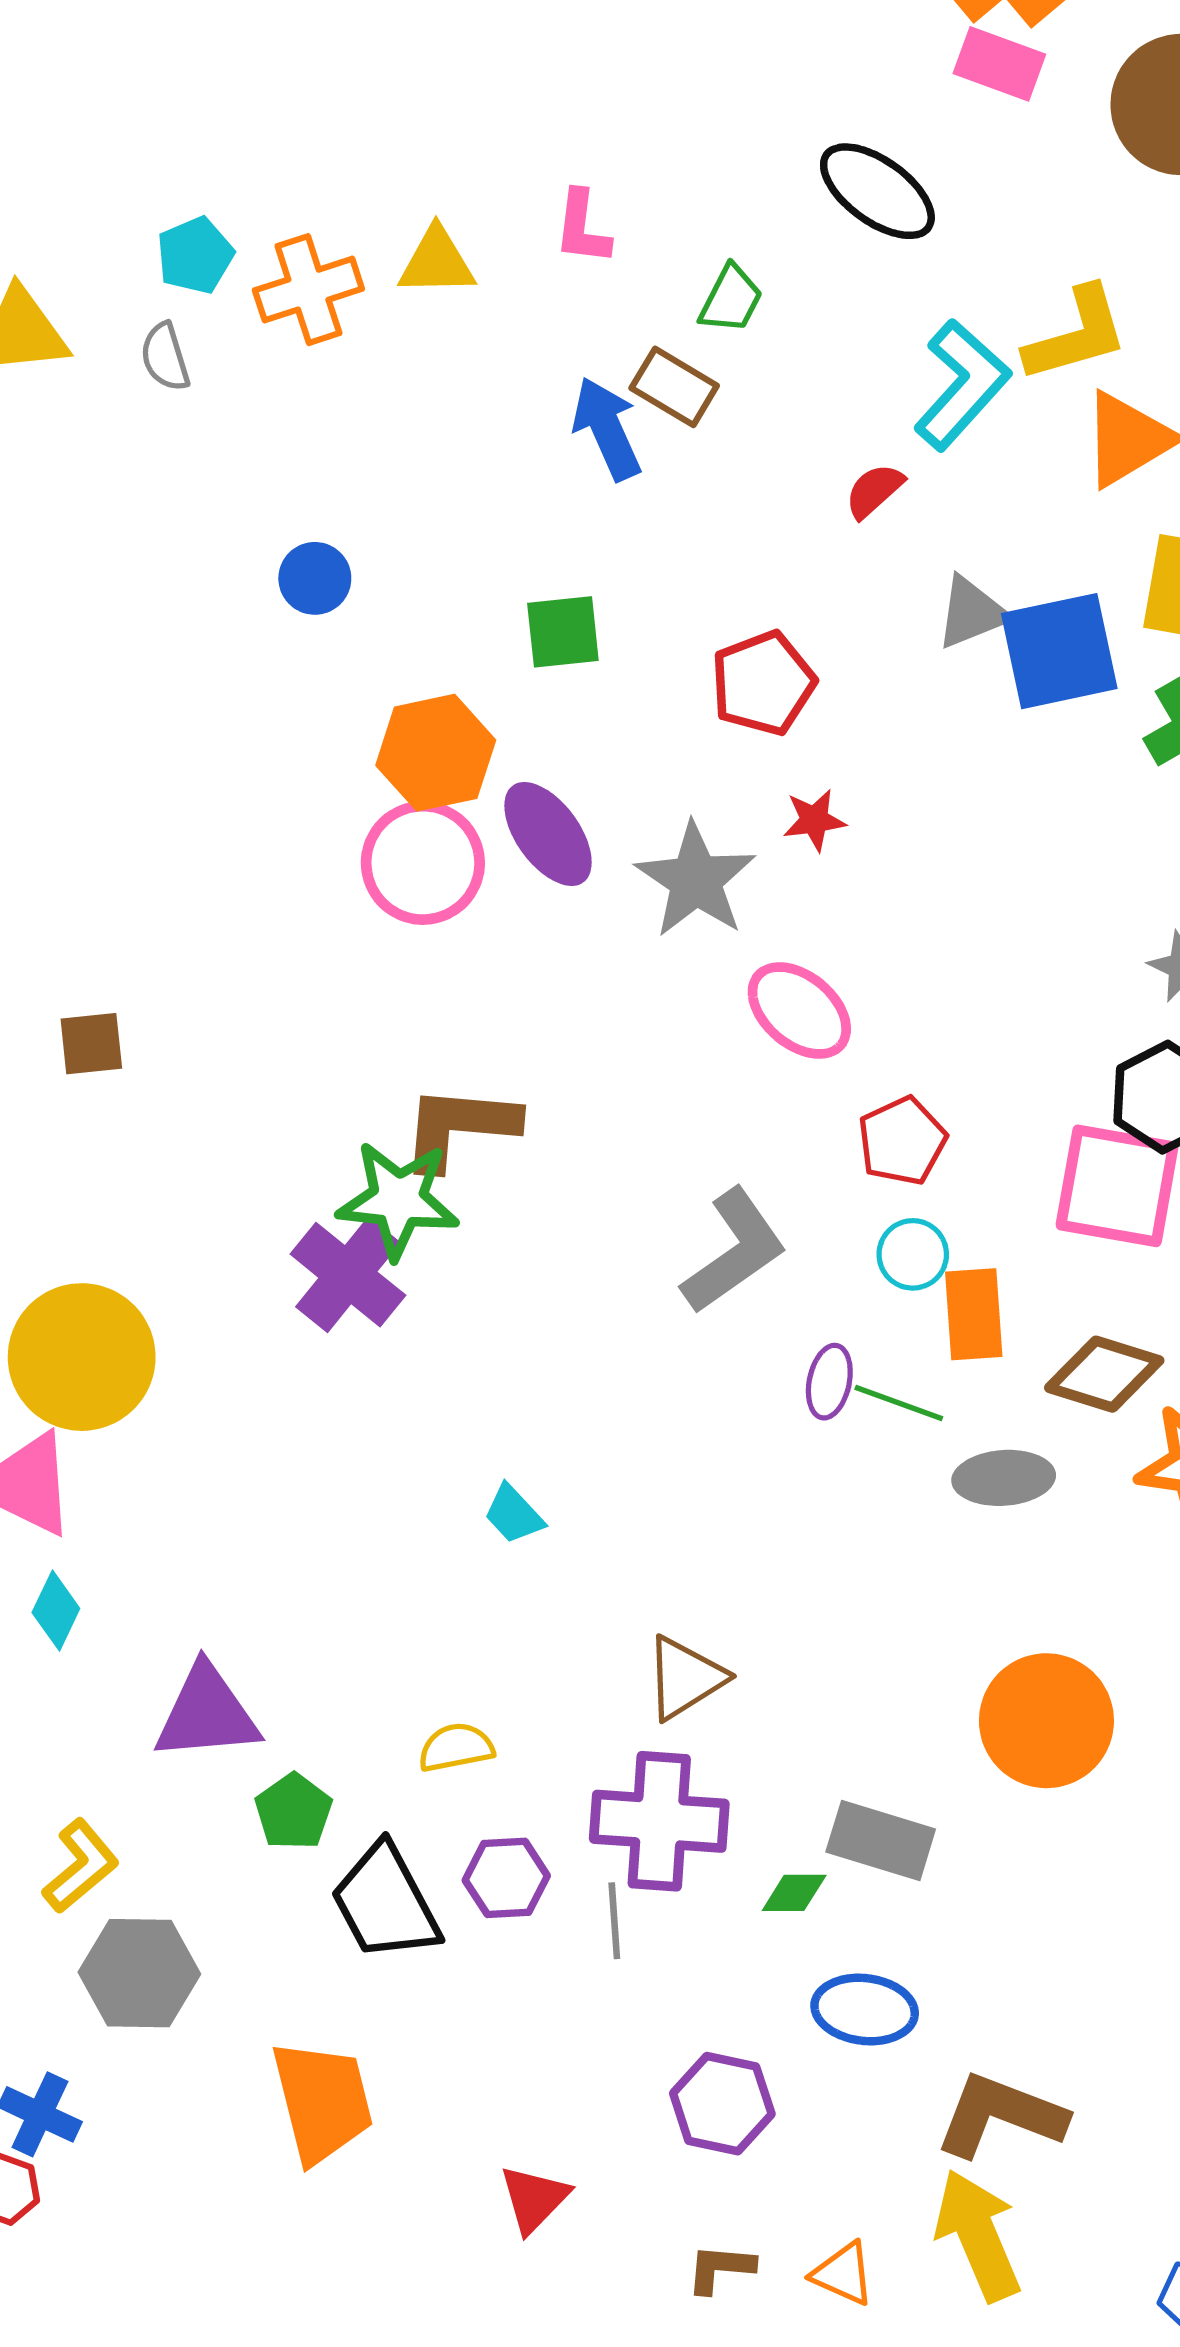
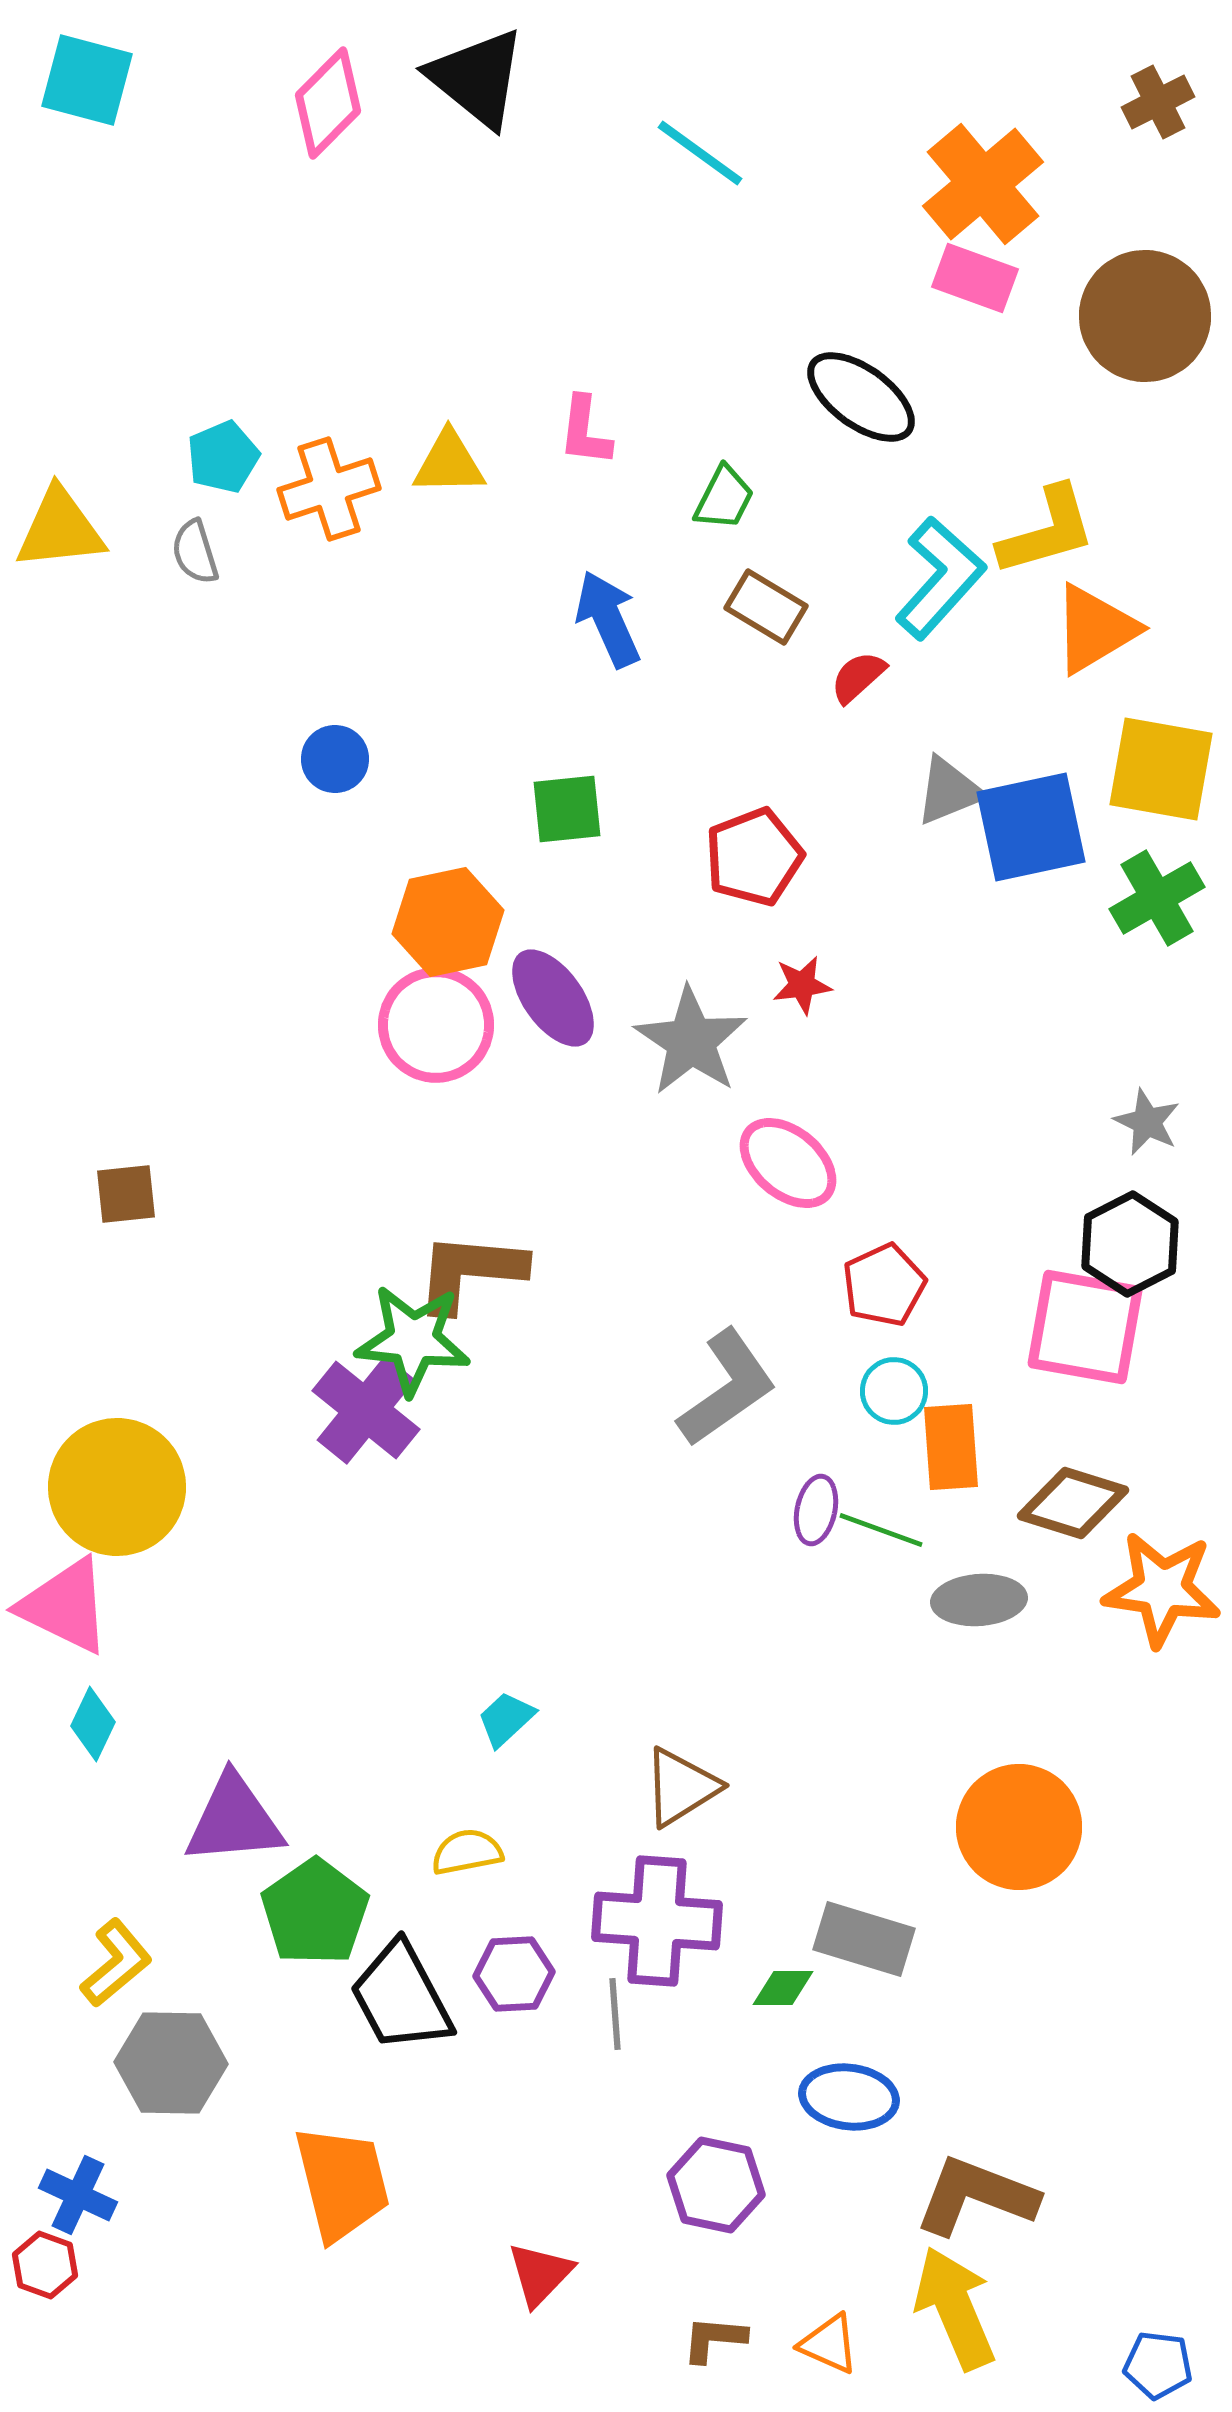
brown rectangle: (674, 387) -> (766, 607), moved
cyan trapezoid: (514, 1514) -> (506, 1719), moved, turned 90
green pentagon: (293, 1812) -> (315, 1912), size x1.5

